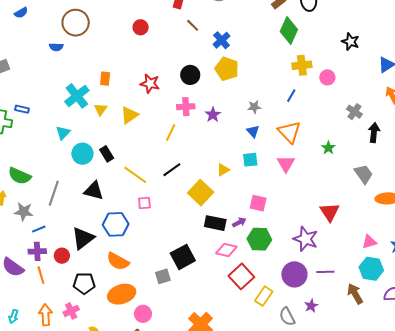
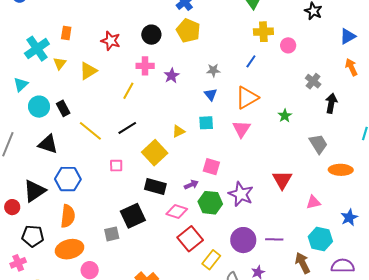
orange triangle: (289, 132) -> (247, 98), turned 40
pink square: (144, 203) -> (116, 166), moved
black rectangle: (215, 223) -> (155, 187), moved
purple star: (306, 239) -> (241, 194), moved
pink triangle: (369, 242) -> (313, 202), moved
orange semicircle: (118, 261) -> (68, 216), turned -115

